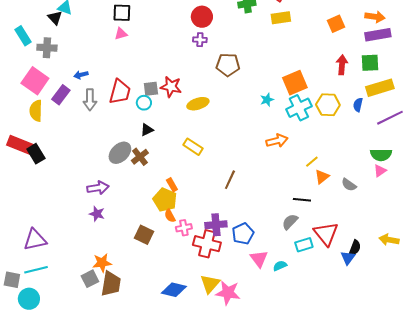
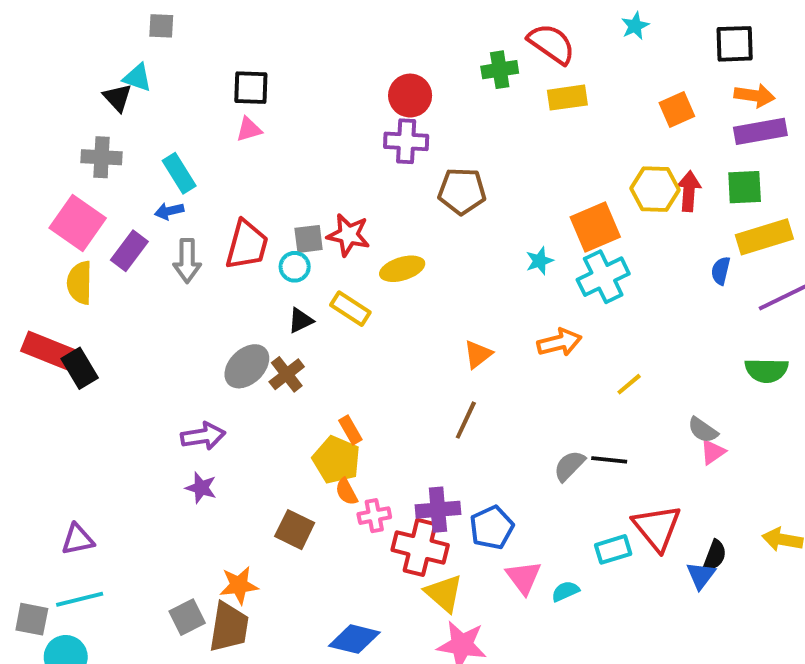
cyan rectangle: (23, 36) -> (179, 173), moved
purple cross: (200, 40) -> (406, 141), size x1.5
yellow hexagon: (328, 105) -> (655, 189), moved
yellow rectangle: (193, 147) -> (350, 309), moved
pink triangle: (380, 171) -> (713, 452), moved
orange triangle: (322, 177) -> (478, 354), moved
gray semicircle: (290, 222) -> (569, 466), moved
purple triangle: (35, 240) -> (78, 540), size x0.7
orange star: (102, 263) -> (239, 585), moved
yellow triangle: (210, 284) -> (444, 593), moved, turned -30

